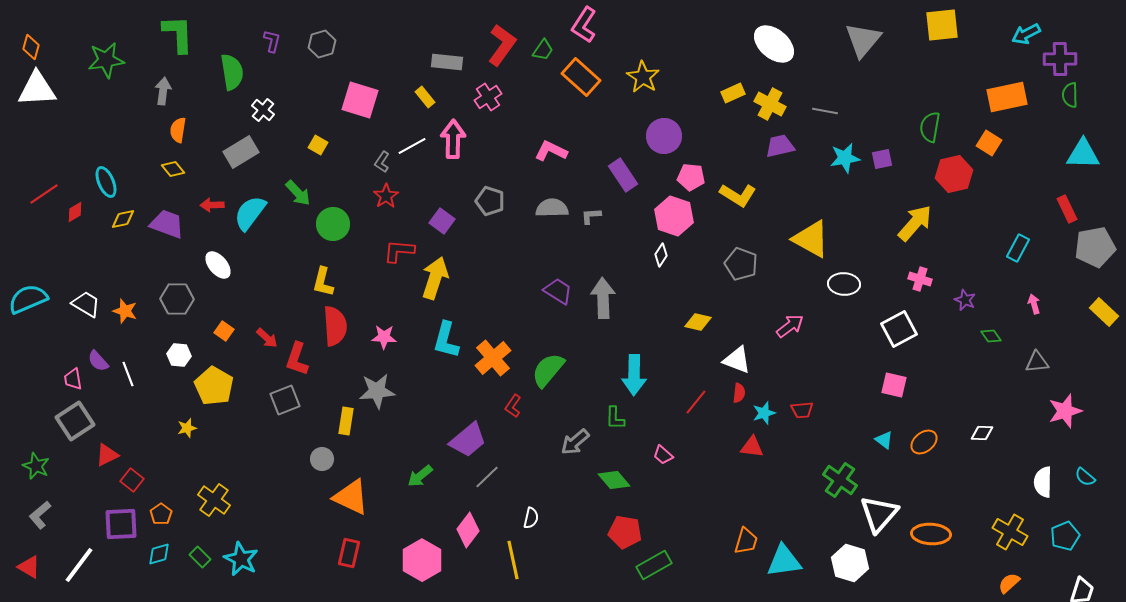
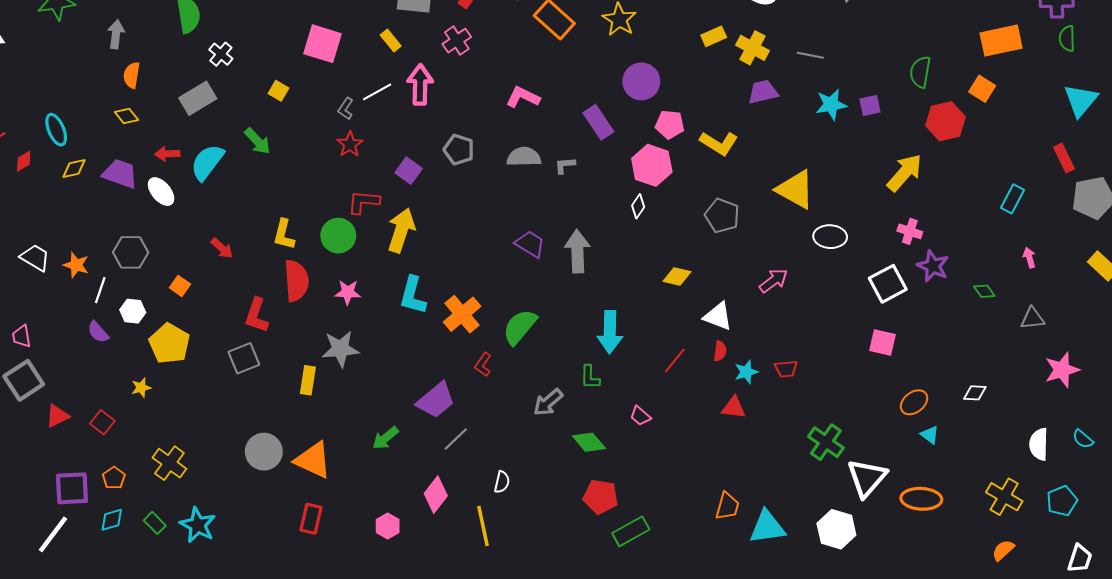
cyan triangle: (1083, 154) -> (1081, 100), turned -51
green circle: (333, 224) -> (338, 236), moved
white ellipse: (218, 265) -> (161, 192), moved
purple star: (965, 300) -> (933, 266), moved, size x1.4
red arrow: (267, 338) -> (222, 248), moved
purple semicircle: (98, 361) -> (98, 332), moved
white line: (128, 374) -> (100, 290), moved, turned 40
cyan triangle: (884, 440) -> (930, 435), moved
gray circle: (322, 459) -> (264, 452), moved, size x1.5
red square: (132, 480) -> (102, 422), moved
pink hexagon: (422, 560) -> (388, 526), size x0.6
white line: (79, 565) -> (53, 534), moved

